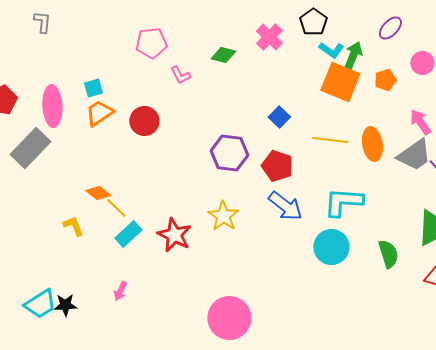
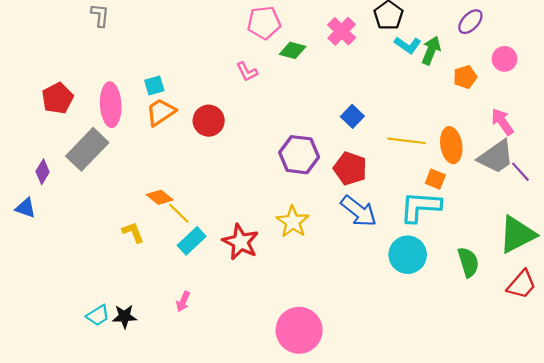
pink pentagon: (151, 43) -> (264, 23), moved
orange square: (340, 82) -> (435, 179), moved, size x0.5
cyan trapezoid: (40, 304) -> (98, 315), size x0.7

